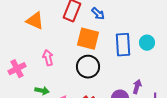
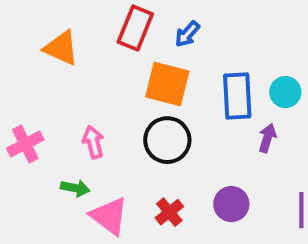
blue arrow: (98, 14) -> (187, 34), turned 88
pink arrow: (48, 58) -> (93, 142), moved
purple arrow: (137, 87) -> (267, 138), moved

